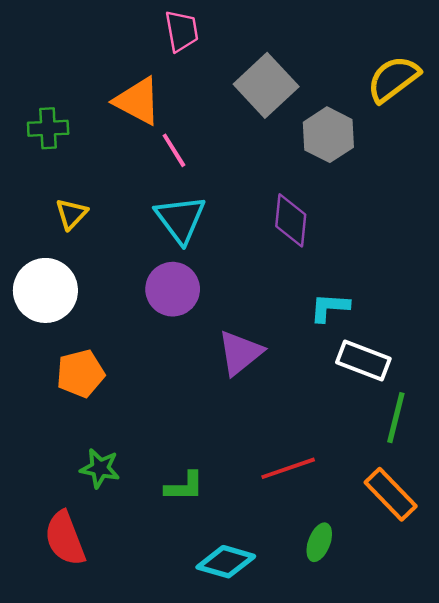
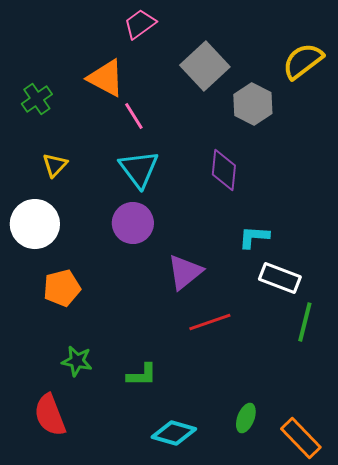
pink trapezoid: (182, 31) -> (140, 24), turned -116
green cross: (48, 128) -> (37, 99), turned -32
red line: (288, 468) -> (210, 322), moved
orange rectangle: (391, 494) -> (301, 438), moved

